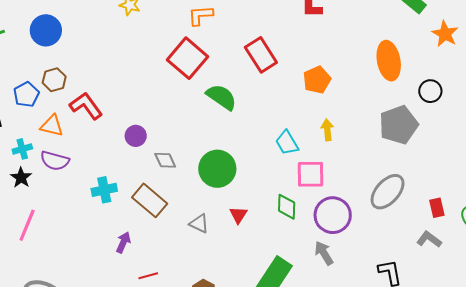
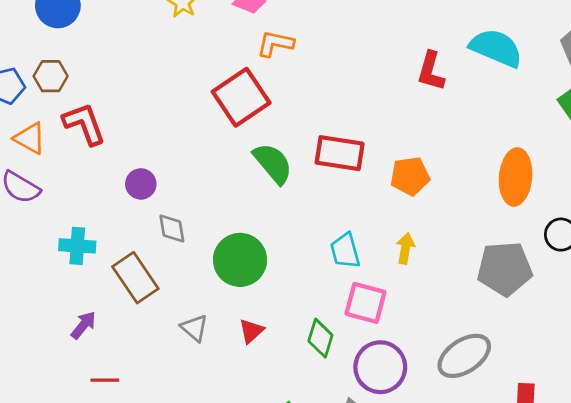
red rectangle: (261, 55) -> (340, 153), moved, turned -64

